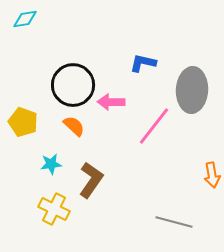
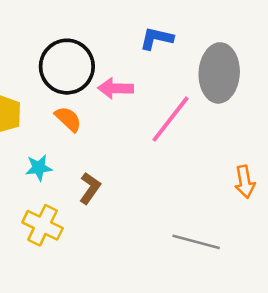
brown L-shape: (91, 180) -> (90, 188), size x0.7

